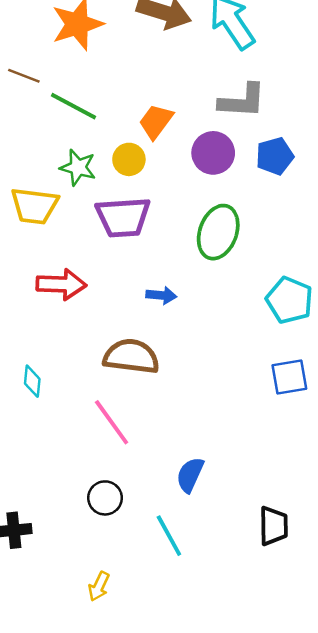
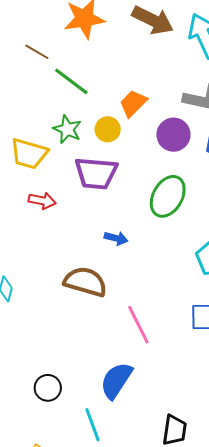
red arrow: (61, 284) -> (42, 201), moved, size x0.7
pink line: (112, 422) -> (138, 325), moved
blue semicircle: (190, 475) -> (116, 380), size x1.4

